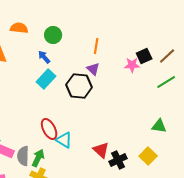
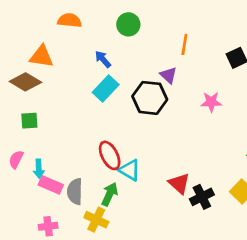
green circle: (53, 35) -> (128, 24), moved
orange line: (96, 46) -> (184, 44), moved
pink star: (132, 65) -> (211, 102), moved
green arrow: (38, 158) -> (110, 194), moved

